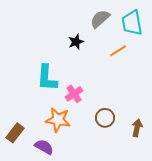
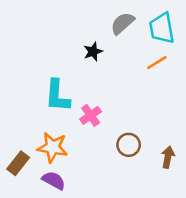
orange line: (118, 51) -> (157, 63), moved
orange star: (58, 120) -> (52, 147), moved

